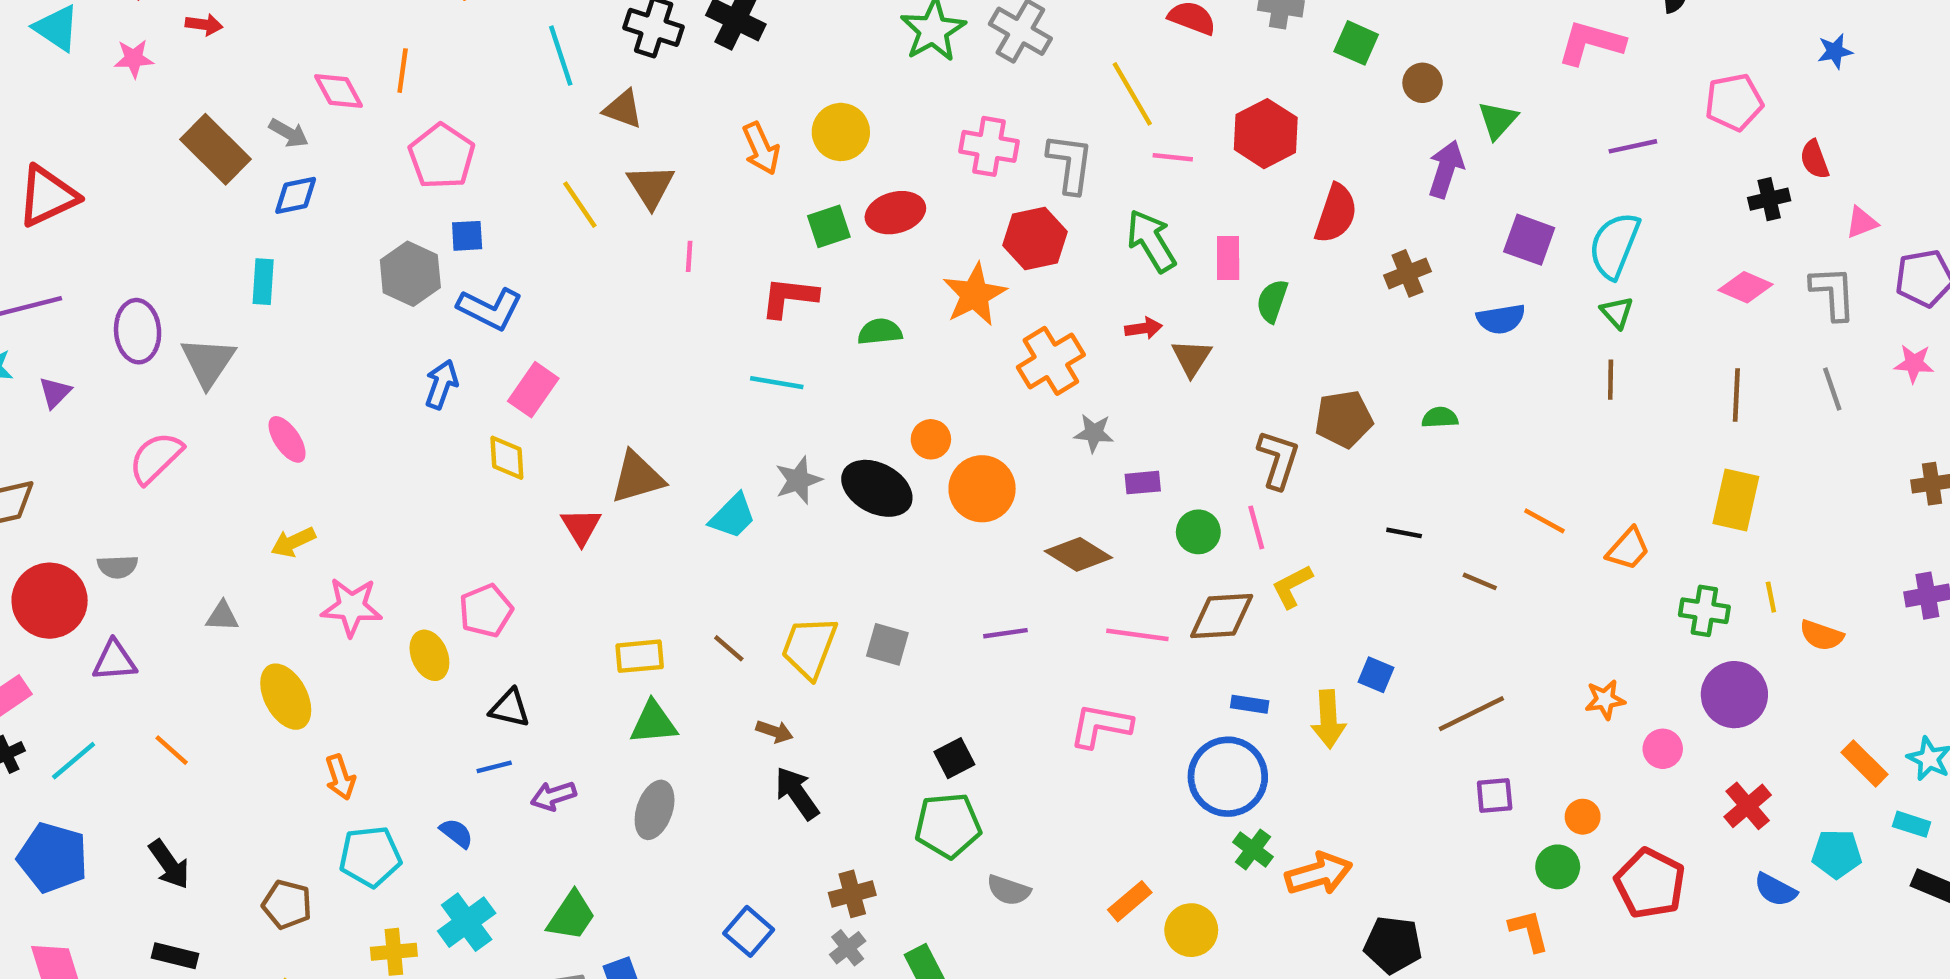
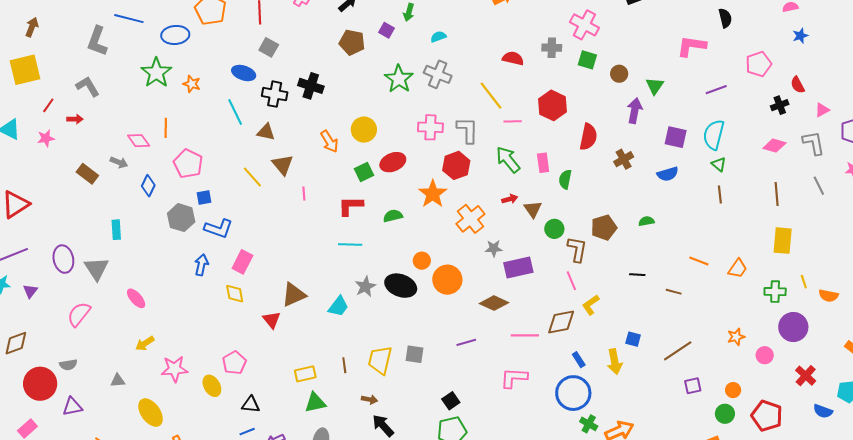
brown rectangle: (216, 149) -> (87, 174), size x0.7
blue diamond: (296, 195) -> (148, 186), moved, turned -45
purple rectangle: (1143, 483) -> (518, 267), size x1.8
green circle: (1198, 532) -> (554, 229), moved
brown line: (729, 648) -> (344, 365), turned 49
blue rectangle: (1250, 704) -> (579, 360), turned 56

